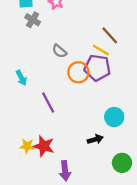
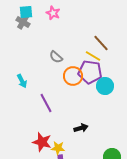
gray cross: (33, 20) -> (23, 22), moved
cyan circle: (114, 117) -> (105, 86), moved
black arrow: (95, 139) -> (81, 128), moved
yellow star: (27, 146) -> (58, 148), moved

